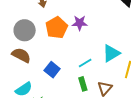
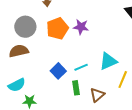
brown semicircle: (21, 55) -> (19, 51), turned -48
blue square: (52, 70) -> (58, 71), moved

